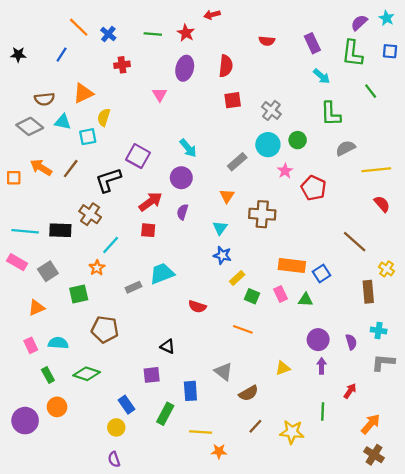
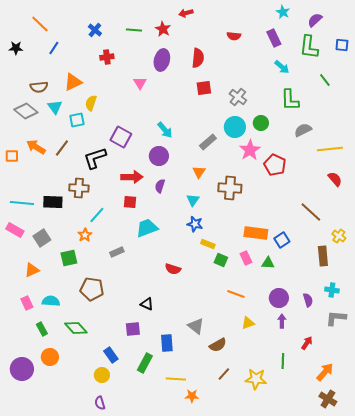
cyan star: (387, 18) -> (283, 12), moved
orange line: (79, 27) -> (40, 24), moved
cyan triangle: (63, 122) -> (55, 107), turned 42
pink star: (285, 171) -> (250, 150), size x1.5
red arrow: (151, 202) -> (132, 177), turned 35
brown cross: (90, 214) -> (79, 188), turned -30
cyan trapezoid: (162, 273) -> (147, 228), moved
yellow rectangle: (237, 278) -> (208, 244), turned 64
orange line: (243, 329) -> (236, 294), moved
green diamond: (87, 374) -> (76, 328), turned 30

